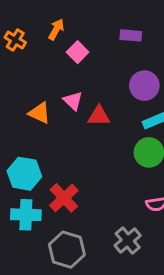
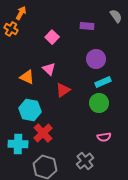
orange arrow: (56, 29) -> (21, 13), moved
red triangle: (99, 116) -> (63, 90), moved, turned -35
cyan hexagon: (24, 174) -> (30, 110), moved

